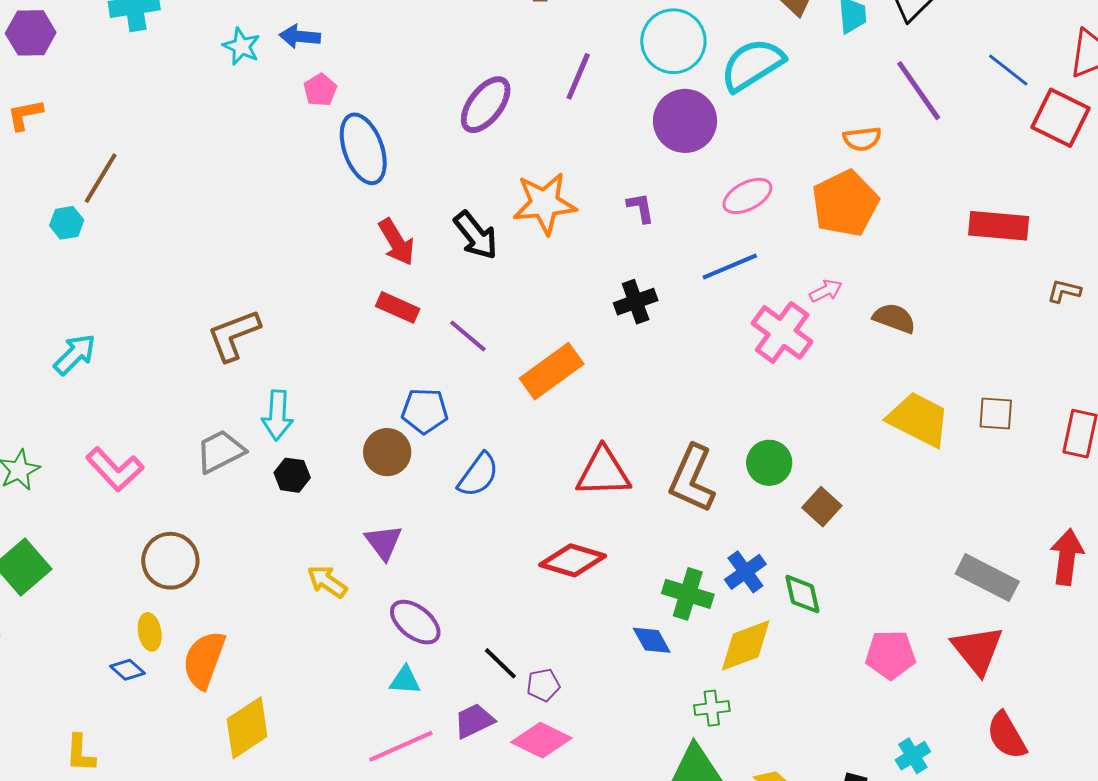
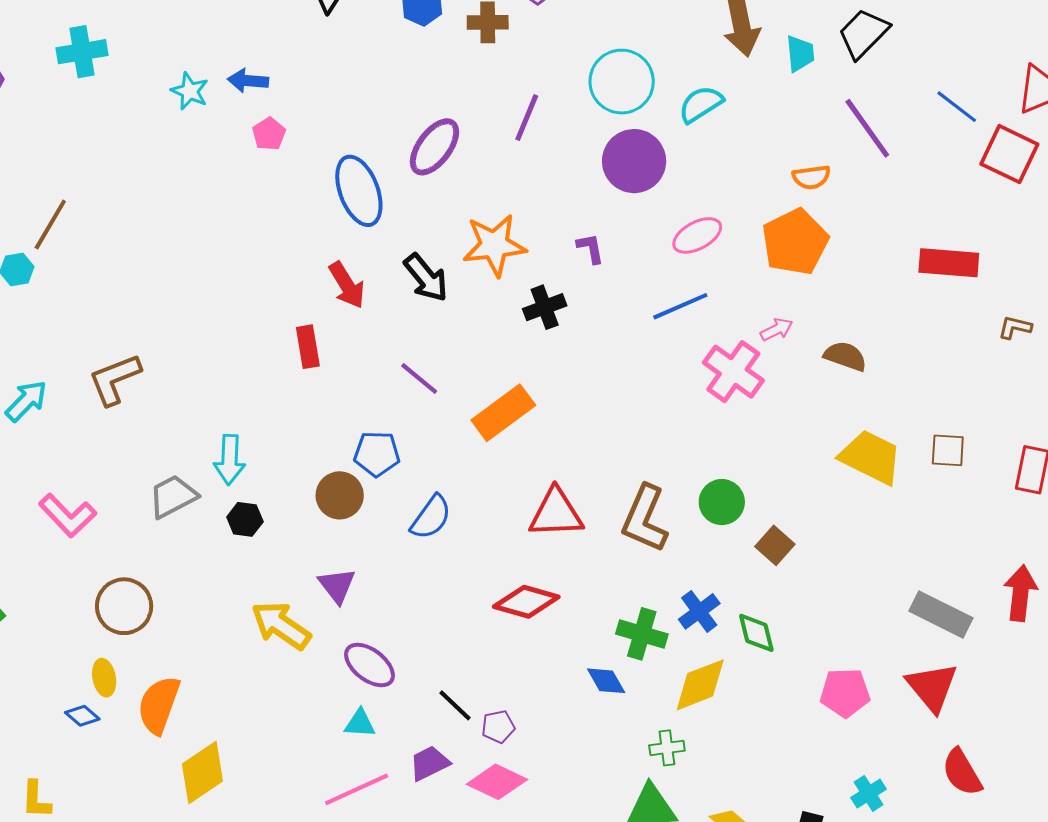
cyan semicircle: (752, 65) -> (701, 104), size x0.7
blue ellipse: (363, 149) -> (359, 191), moved
black cross: (636, 302) -> (545, 307), moved
red rectangle: (398, 307) -> (308, 347), moved, turned 57
brown L-shape: (234, 335) -> (115, 379), moved
yellow arrow: (327, 581) -> (281, 625), size x1.5

